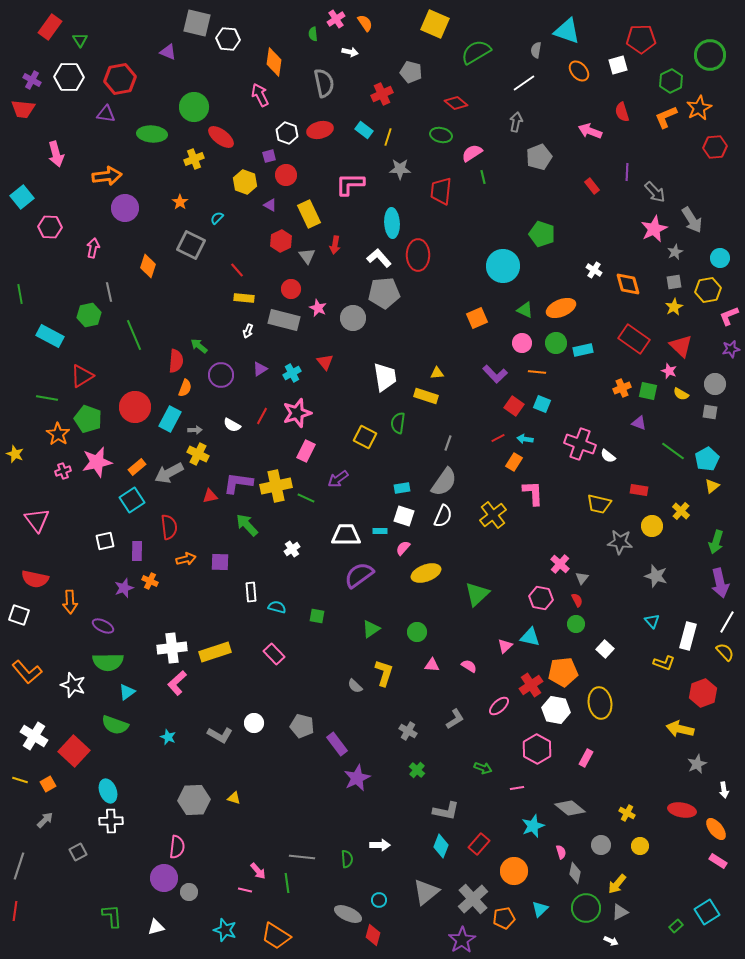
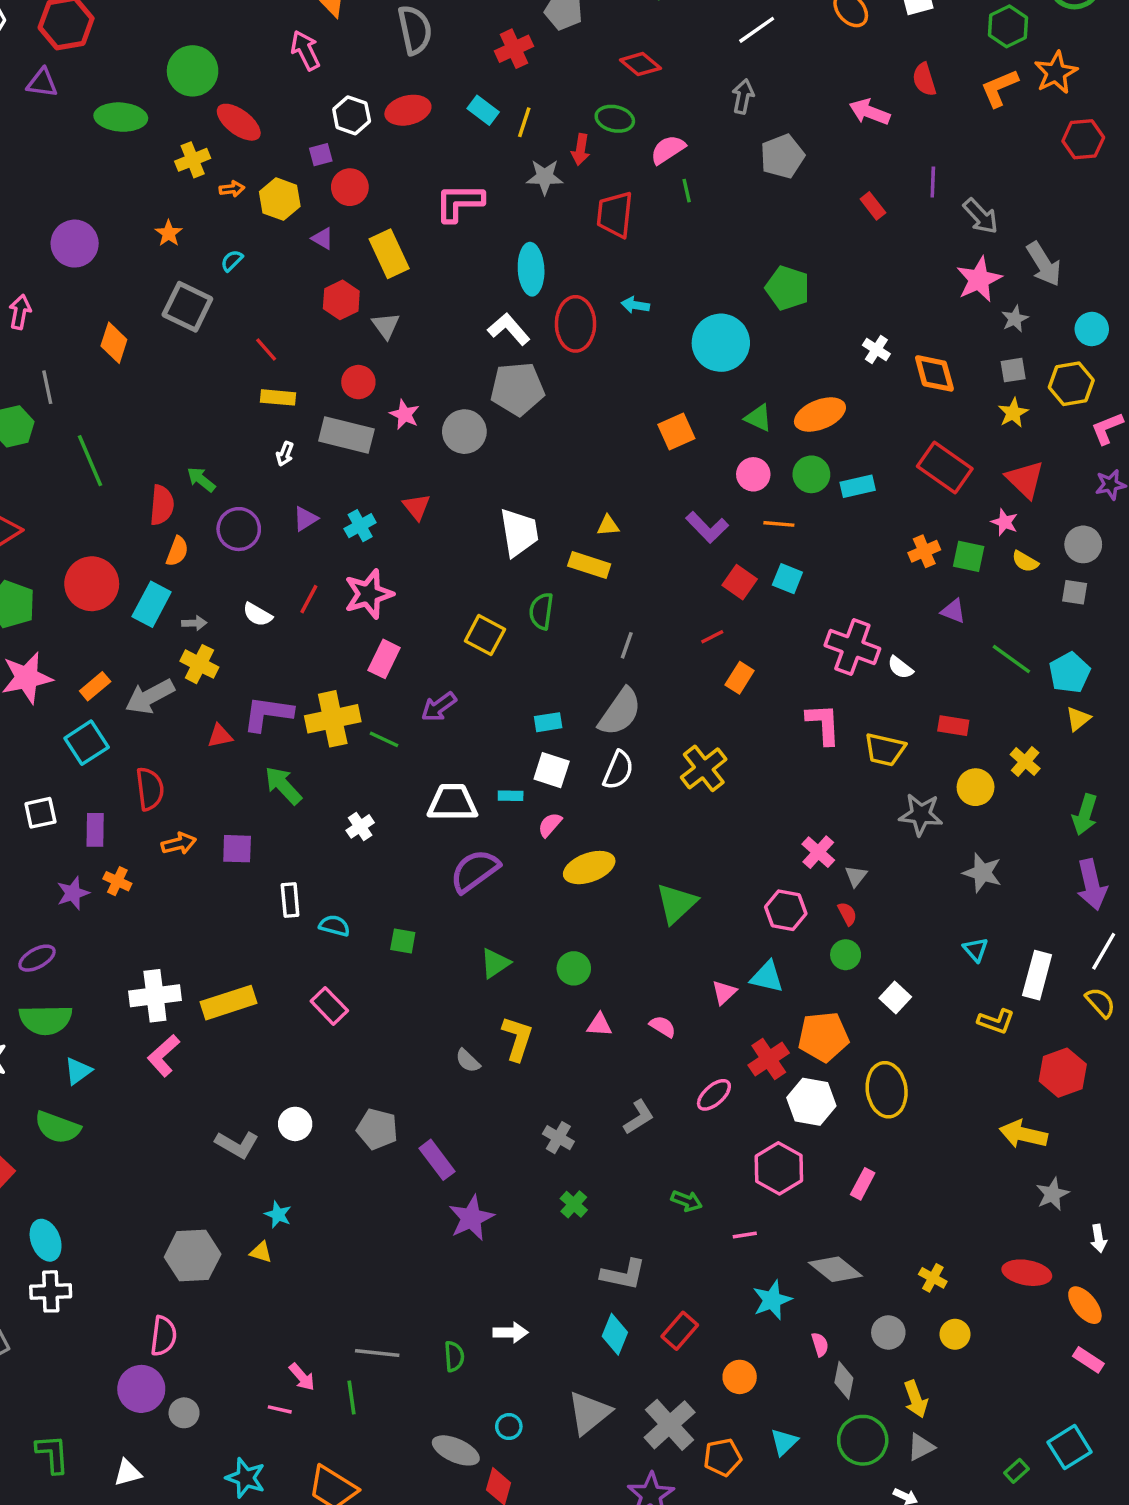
orange arrow: (107, 176) -> (232, 189), moved, size x0.5
red arrow: (335, 245) -> (581, 150), moved
cyan arrow: (525, 439) -> (635, 305), moved
pink L-shape: (533, 493) -> (823, 724), moved
purple ellipse: (103, 626) -> (37, 958), turned -55
cyan star: (168, 737) -> (278, 1215), moved
orange circle: (514, 871) -> (740, 1377), size x0.7
yellow arrow: (617, 884) -> (916, 1399), turned -60

